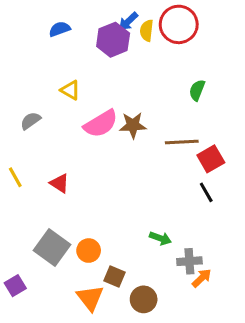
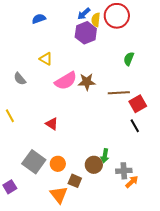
purple hexagon: (113, 40) -> (86, 33), moved
gray semicircle: (31, 121) -> (20, 79), turned -96
red triangle: (60, 183) -> (52, 124), moved
green arrow: (160, 238) -> (105, 156), turned 80
brown circle: (144, 299) -> (94, 165), moved

